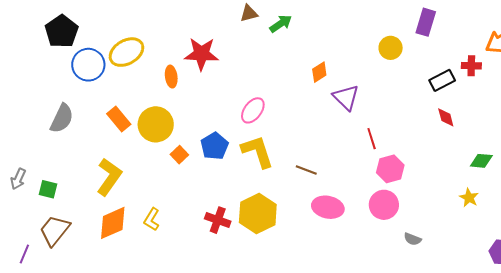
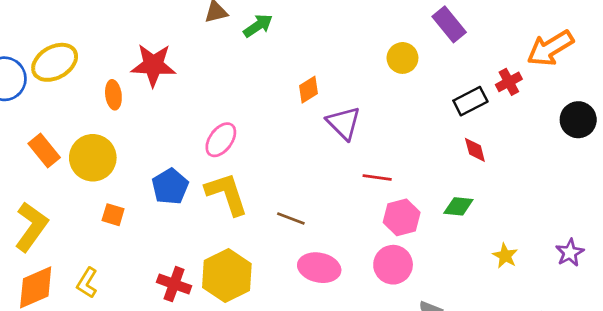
purple rectangle: (426, 22) -> (449, 24), turned -56
red cross: (471, 66) -> (509, 82), turned -30
red line: (372, 139) -> (377, 178), turned -65
orange square: (179, 155) -> (113, 215), moved, turned -30
green diamond: (481, 161) -> (458, 206), moved

